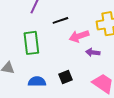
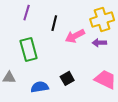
black line: (60, 20) -> (54, 23), turned -49
purple arrow: (93, 52) -> (99, 43), moved

